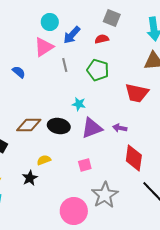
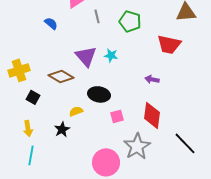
brown diamond: (29, 125) -> (61, 76), turned 30
black ellipse: (59, 126) -> (99, 94), moved
purple triangle: (92, 128) -> (86, 56), moved, turned -50
red diamond: (134, 158) -> (152, 115), moved

